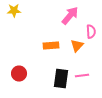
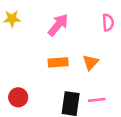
pink arrow: (70, 16) -> (58, 25), moved
pink semicircle: (91, 32) -> (108, 22), moved

